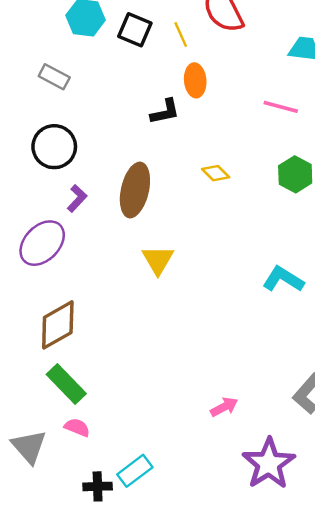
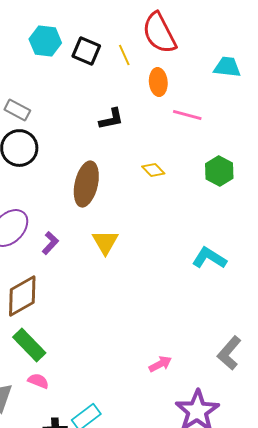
gray rectangle: (54, 77) -> (17, 110), moved
orange ellipse: (195, 80) -> (158, 82), moved
pink line: (281, 107) -> (187, 115), moved
purple L-shape: (77, 198) -> (50, 243), moved

